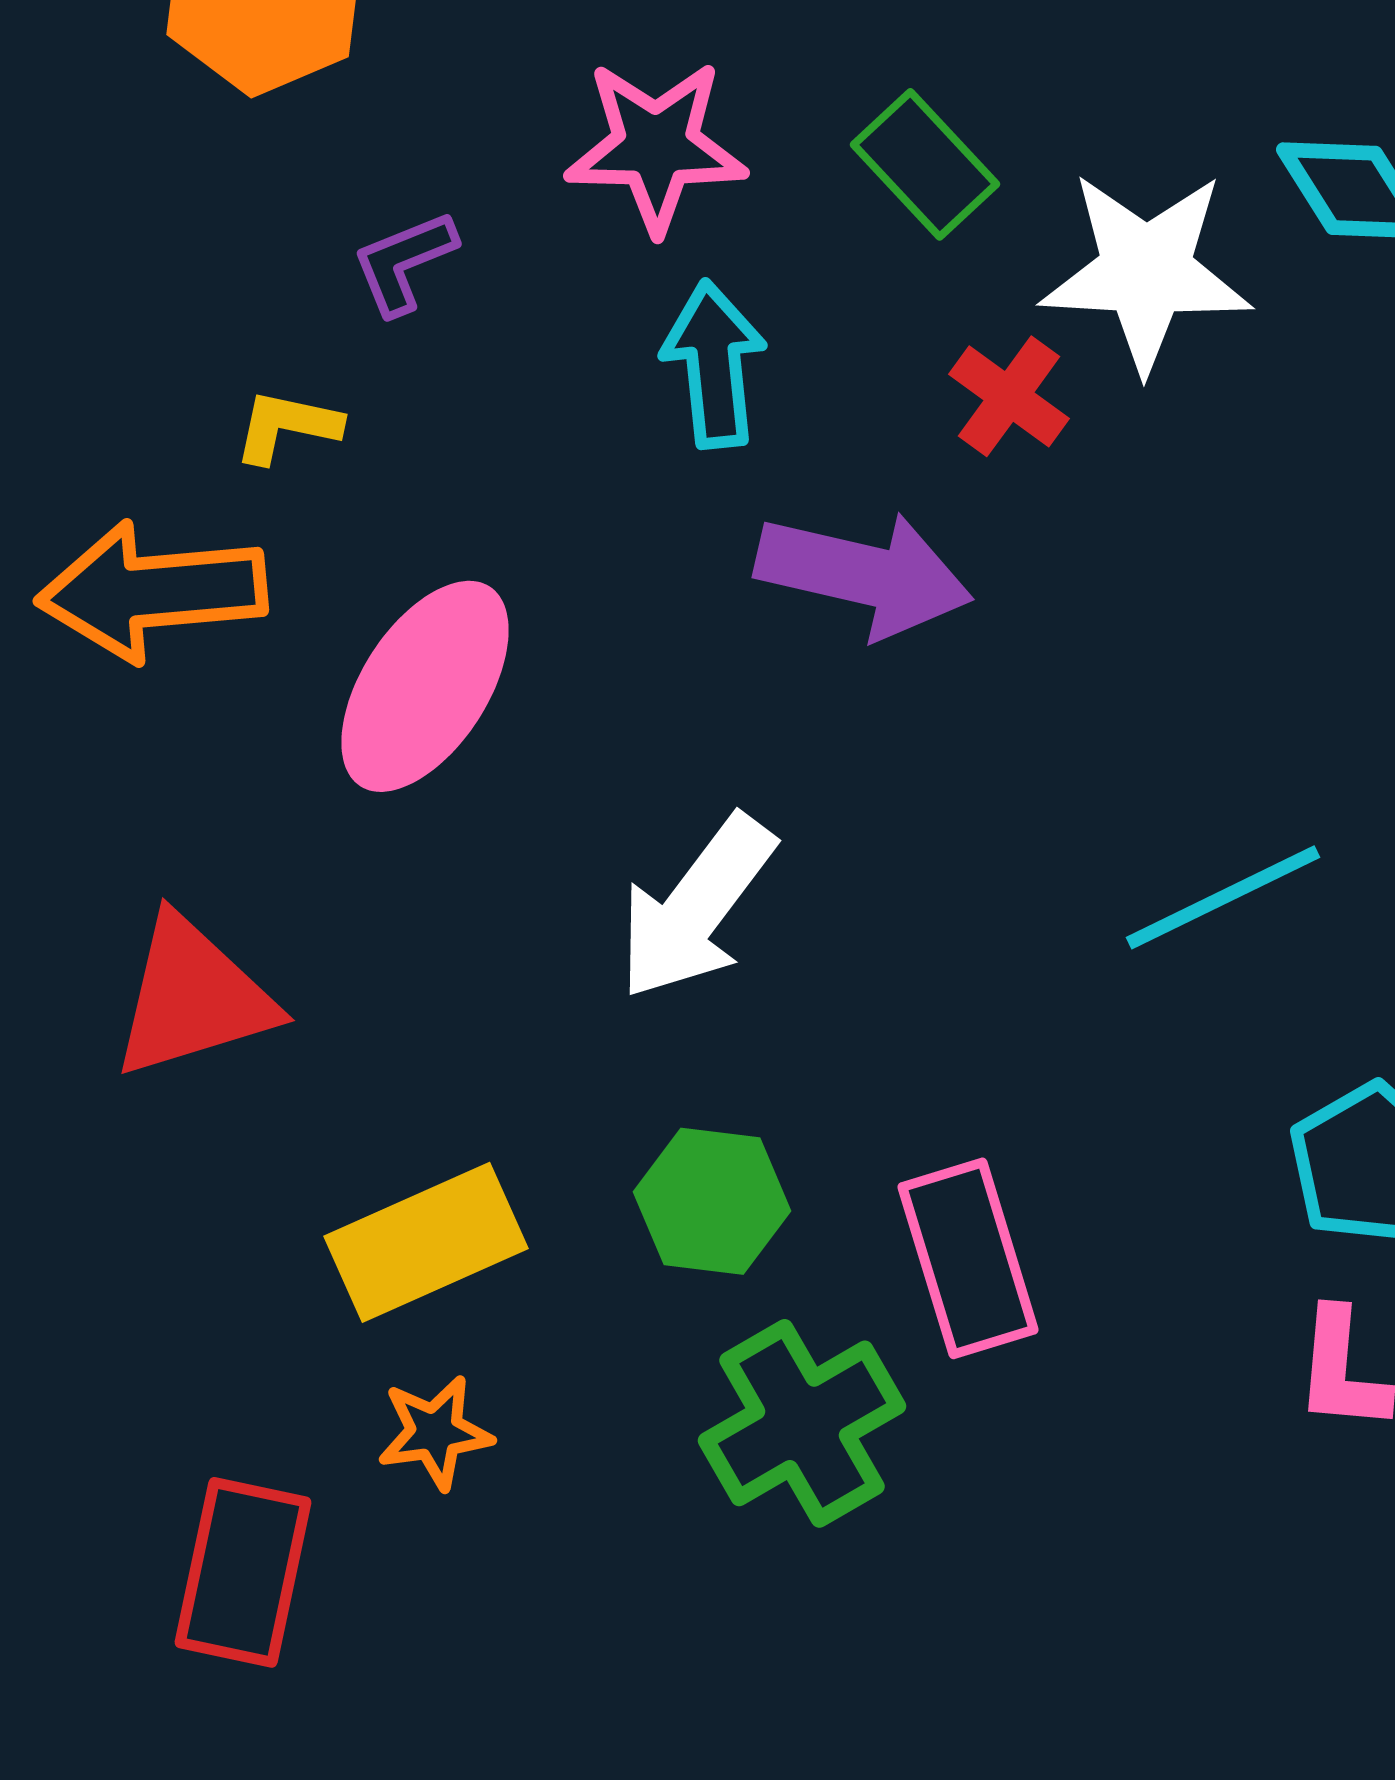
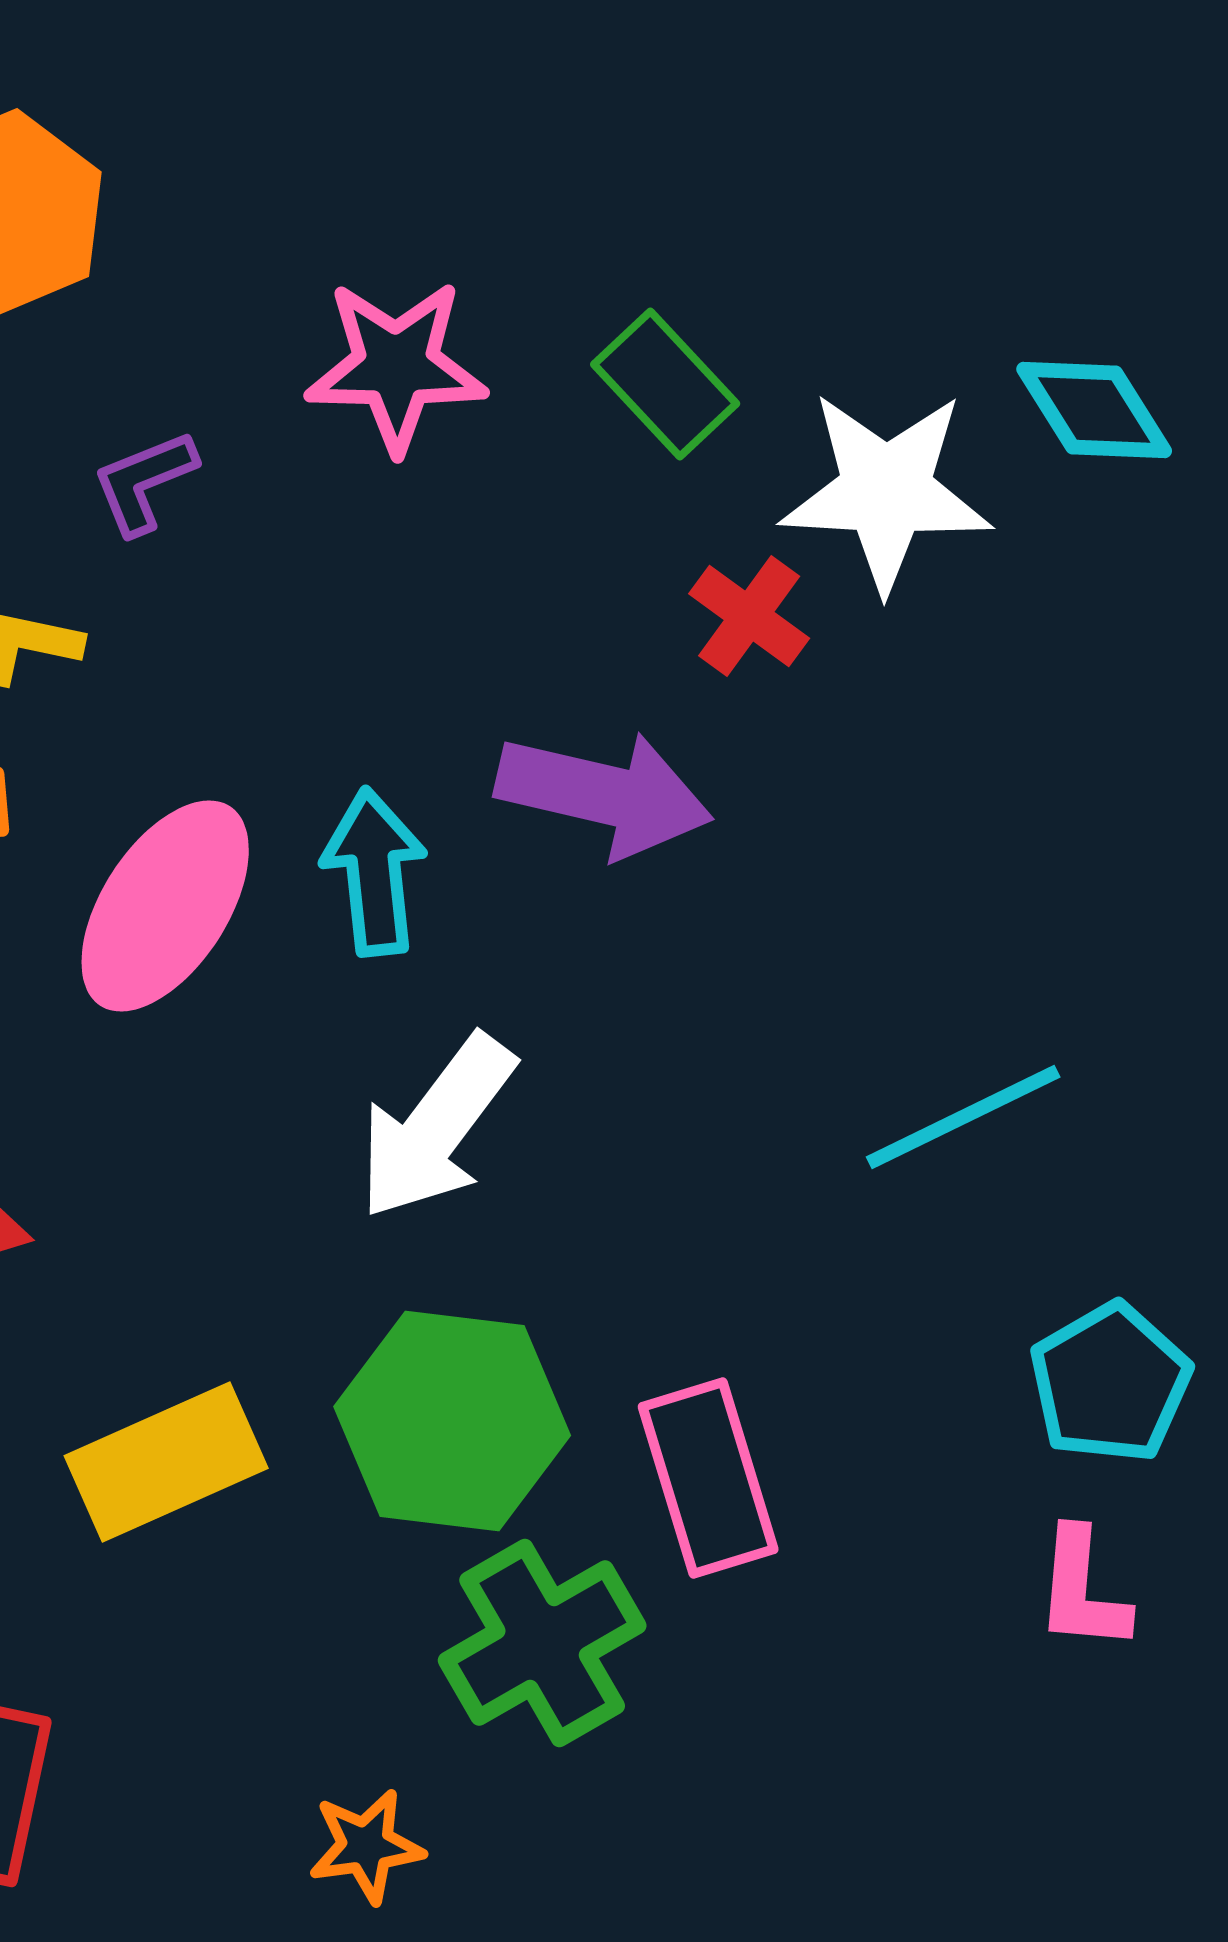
cyan arrow: (714, 364) -> (374, 872), moved
green hexagon: (712, 1201) -> (452, 1421), size x1.5
orange star: (435, 1432) -> (366, 1846), moved

